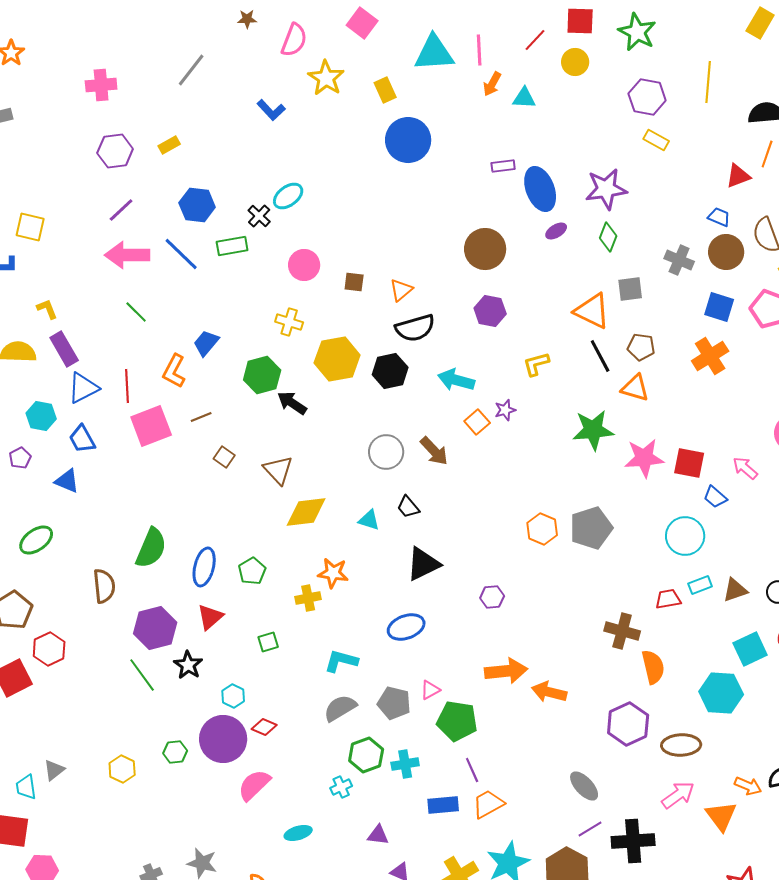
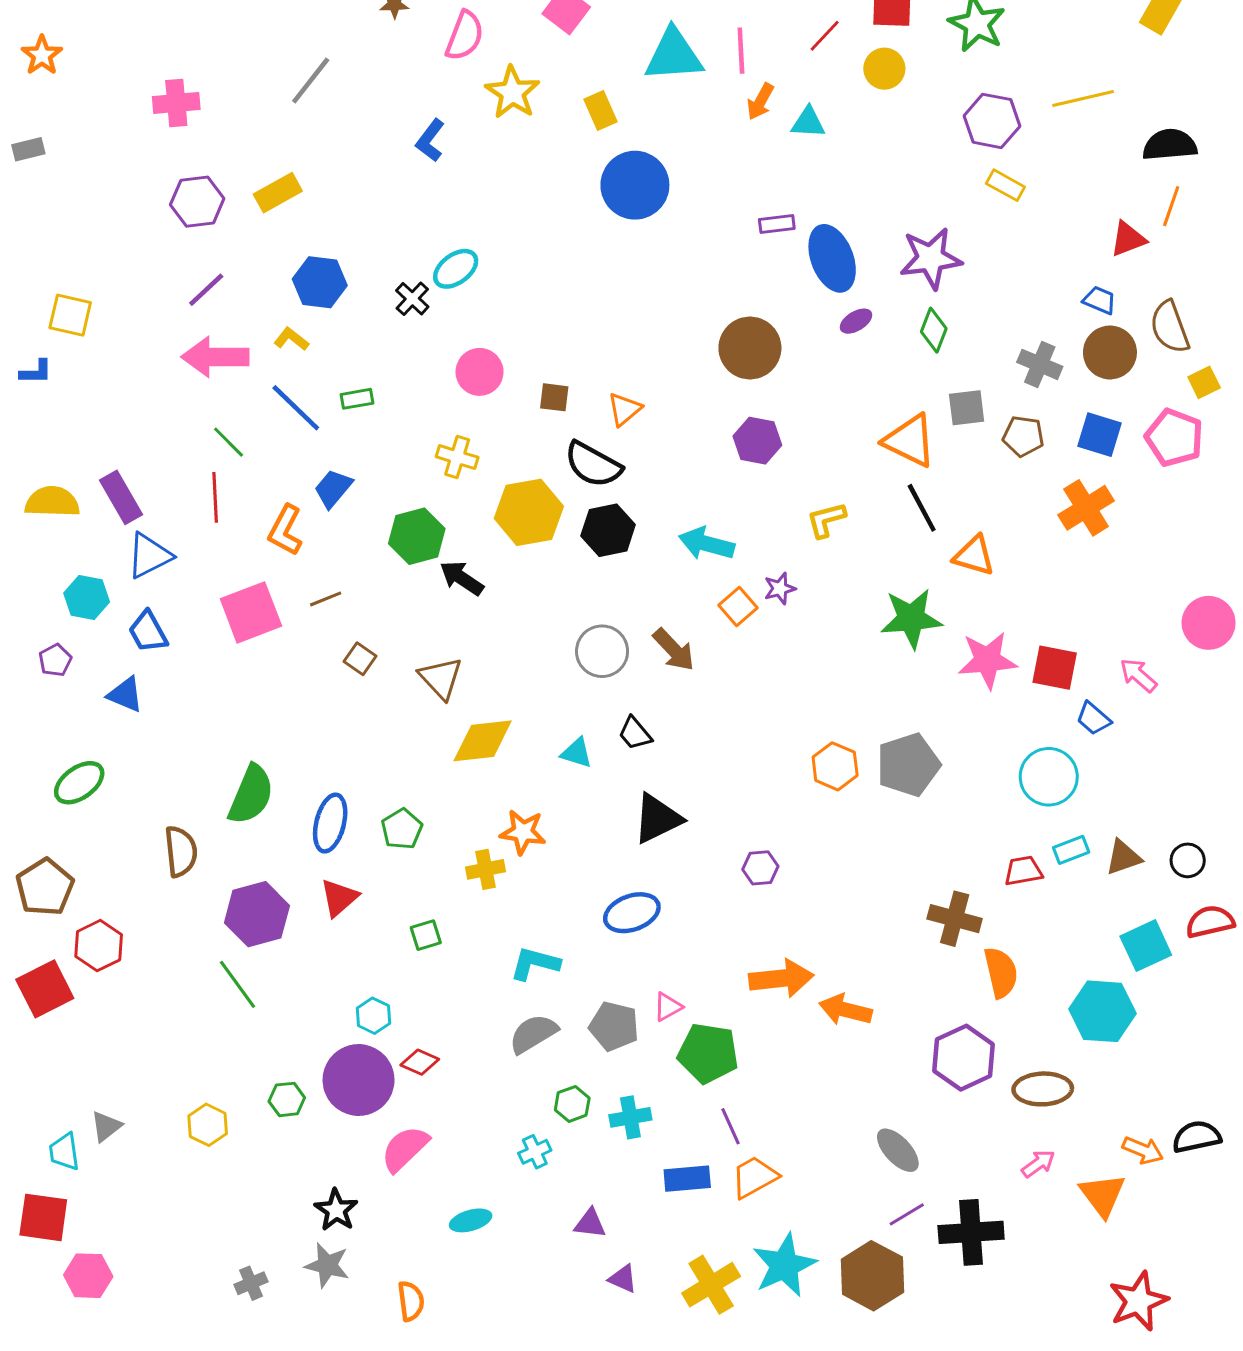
yellow line: (708, 82) -> (1083, 99), turned 72
blue L-shape: (271, 110) -> (430, 140), turned 80
yellow rectangle: (169, 145) -> (278, 193), size x1.4
green rectangle: (232, 246) -> (357, 399), moved, size x0.7
blue line: (181, 254) -> (296, 408), moved
yellow L-shape: (47, 309) -> (291, 339), moved, turned -30
black semicircle: (415, 328) -> (593, 465), moved, turned 45
brown pentagon: (641, 347) -> (1023, 436), moved
red line: (127, 386) -> (215, 497), moved
black star: (188, 665) -> (336, 1210), moved
green hexagon: (366, 755) -> (572, 1104), size x0.7
pink arrow: (678, 795) -> (1038, 1164), size x0.7

